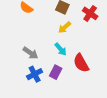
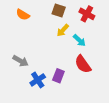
cyan arrow: (61, 49) -> (79, 40), moved
gray arrow: (30, 53) -> (21, 61), moved

